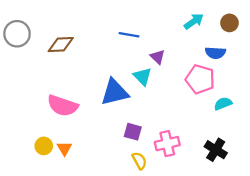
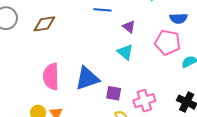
cyan triangle: (142, 76) -> (125, 52), moved
blue triangle: (115, 92) -> (87, 78), moved
pink semicircle: (63, 106) -> (51, 77), turned 76

